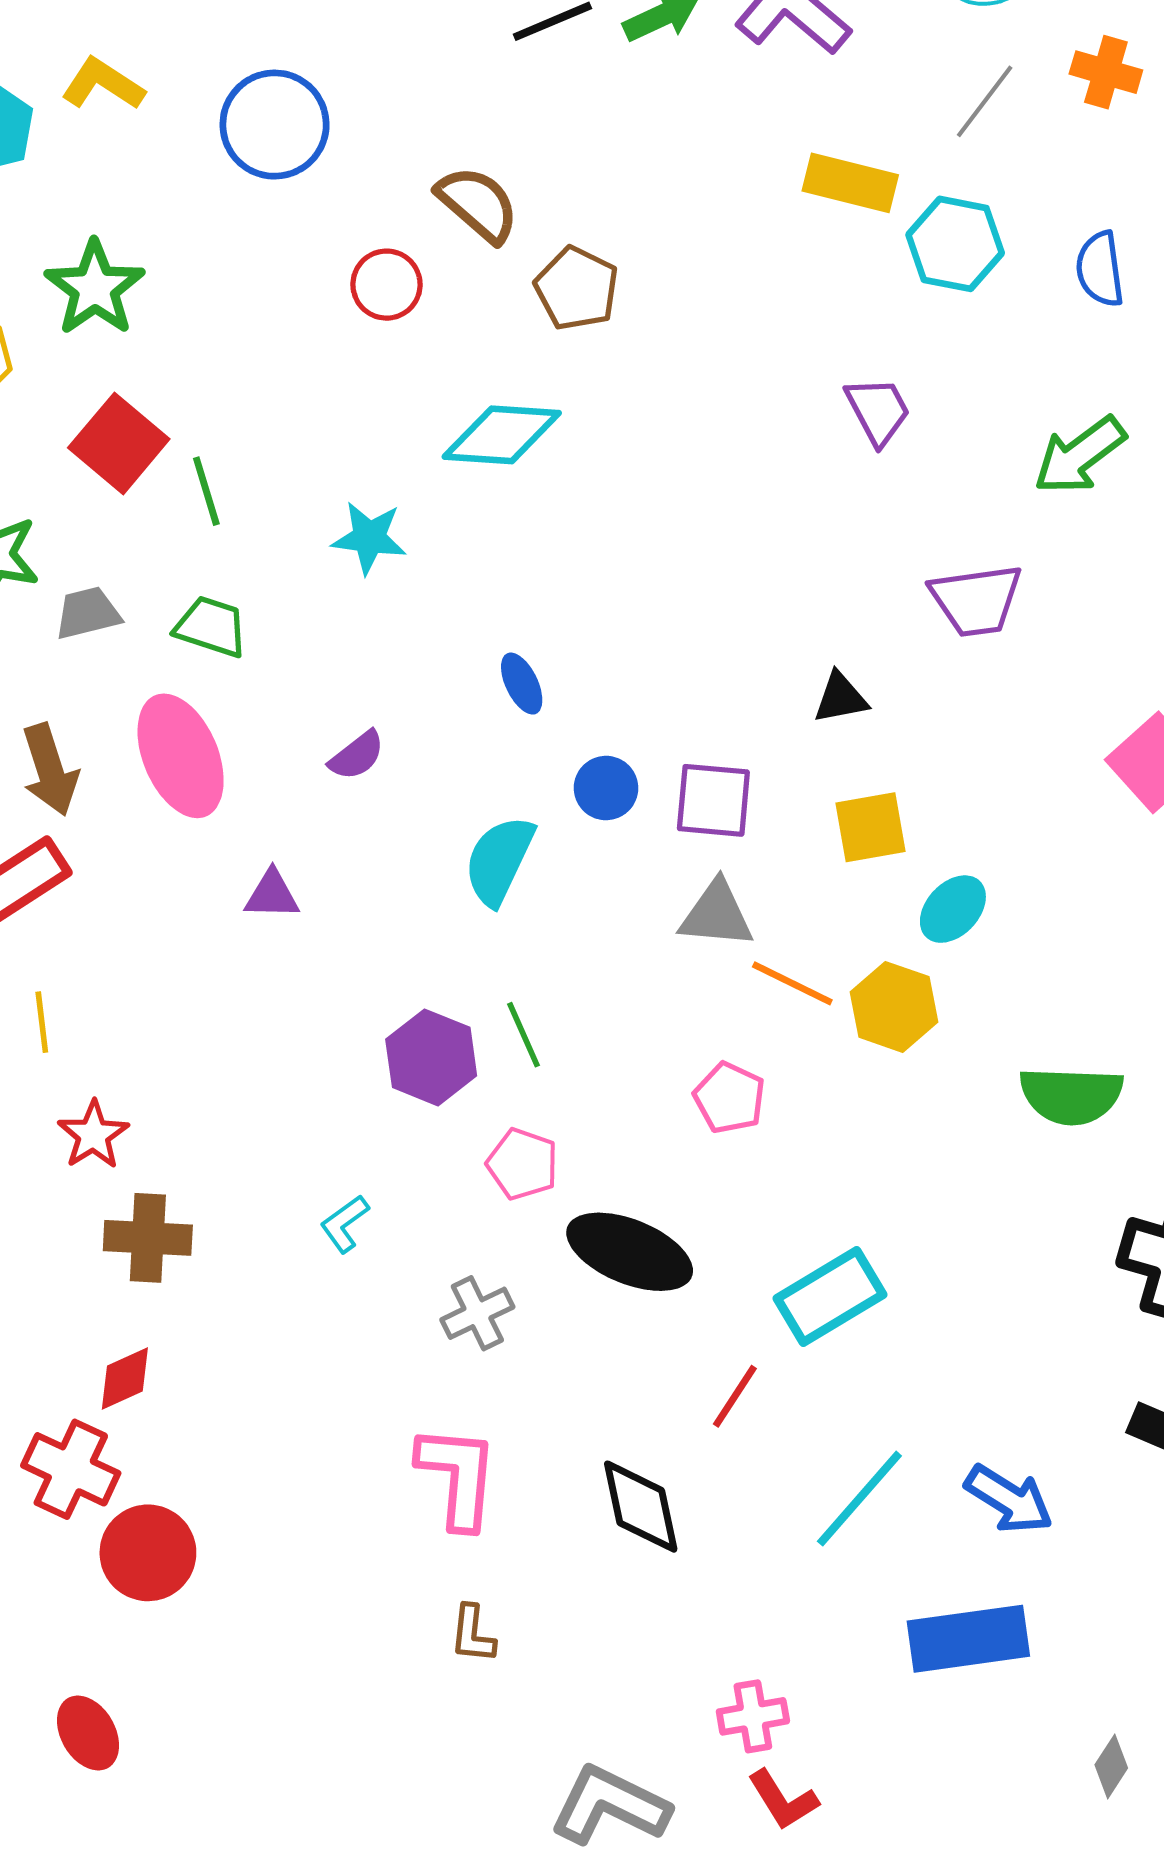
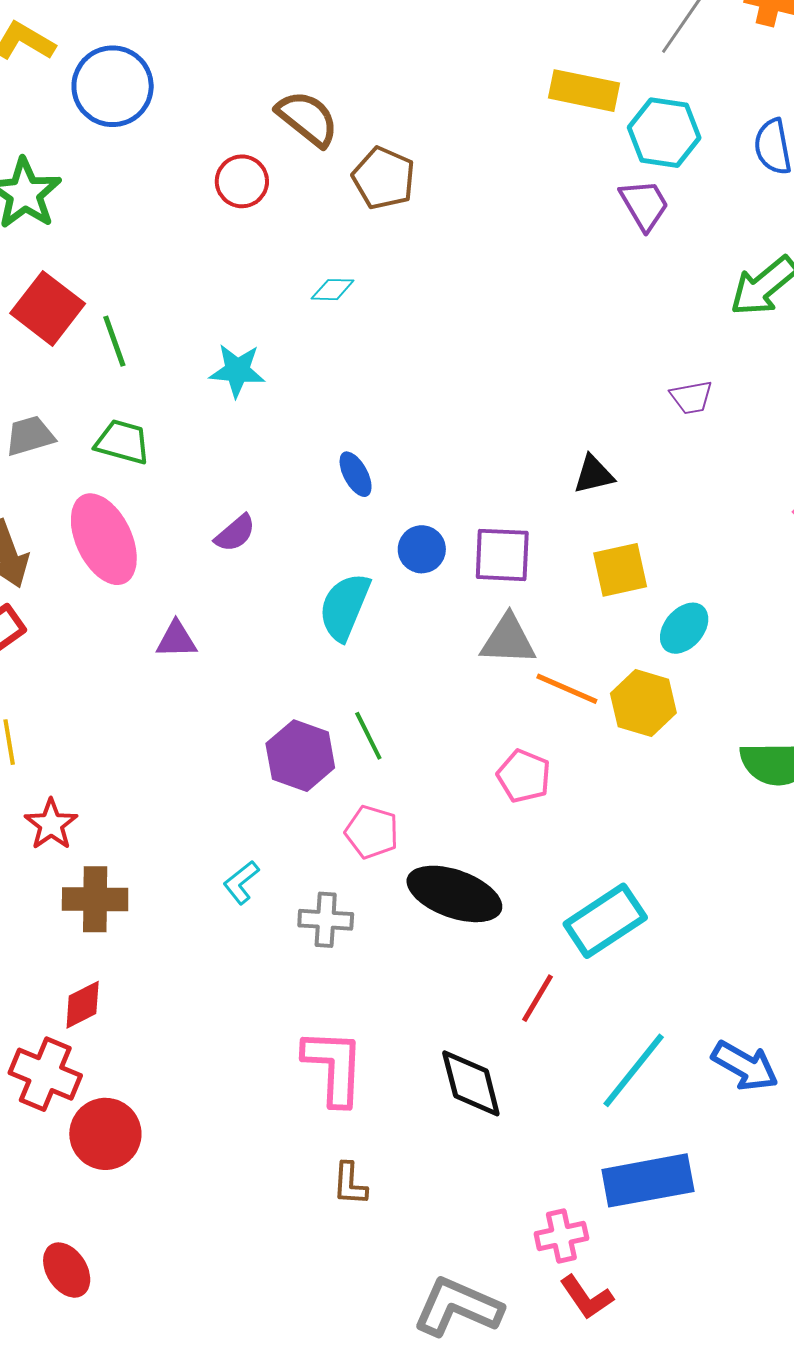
blue circle: (275, 125) -> (113, 86), moved
purple trapezoid: (878, 411) -> (644, 205), moved
cyan diamond: (502, 435) -> (333, 290), size x0.5
purple trapezoid: (976, 600) -> (691, 397), size x0.6
gray cross: (477, 1313) -> (326, 920), moved, turned 32
blue rectangle: (968, 1639) -> (648, 1180), moved

